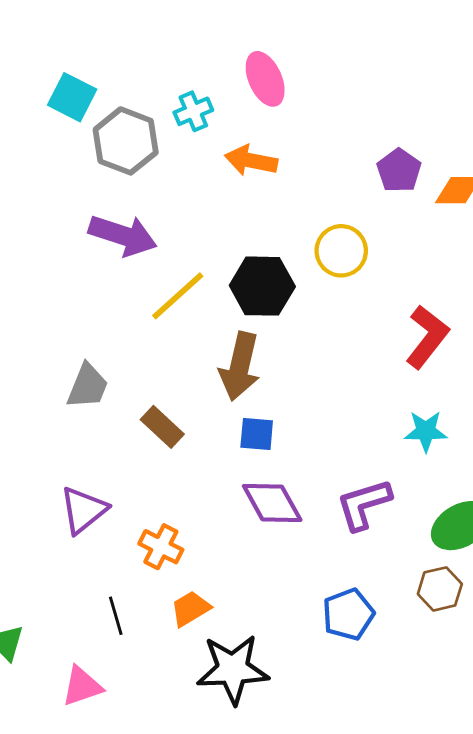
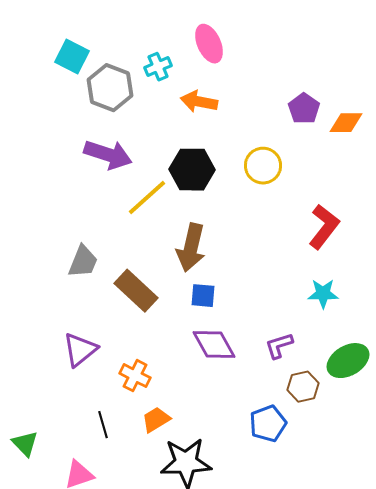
black hexagon: (262, 286) -> (192, 170), moved
brown rectangle: (162, 427) -> (136, 291), size x1.4
purple L-shape: (364, 504) -> (279, 346), size x0.7
brown hexagon: (440, 589) -> (303, 387), moved

